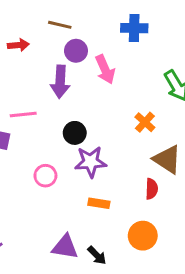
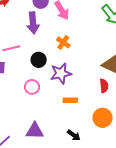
orange cross: (145, 122) -> (63, 42), moved
black circle: (75, 133) -> (39, 60), moved
purple triangle: (65, 247) -> (35, 131), moved

